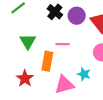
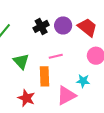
black cross: (55, 12) -> (41, 26), turned 35

